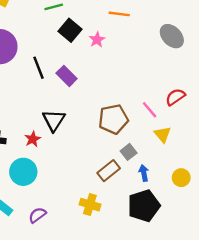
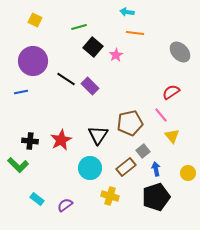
black line: (38, 68) -> (66, 79), turned -36
red semicircle: (175, 97) -> (171, 92), moved
black triangle: (54, 120) -> (98, 135), moved
red star: (33, 139) -> (61, 140), size x1.5
cyan circle: (23, 172) -> (90, 168), moved

